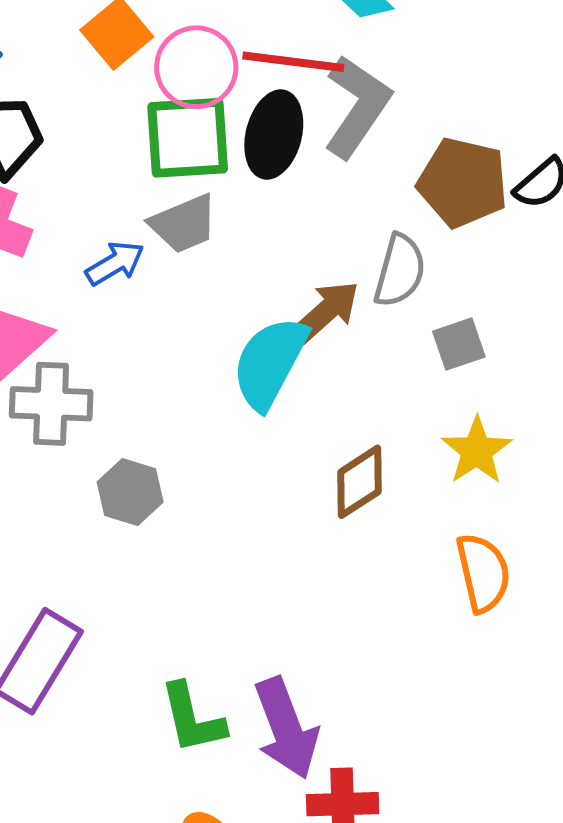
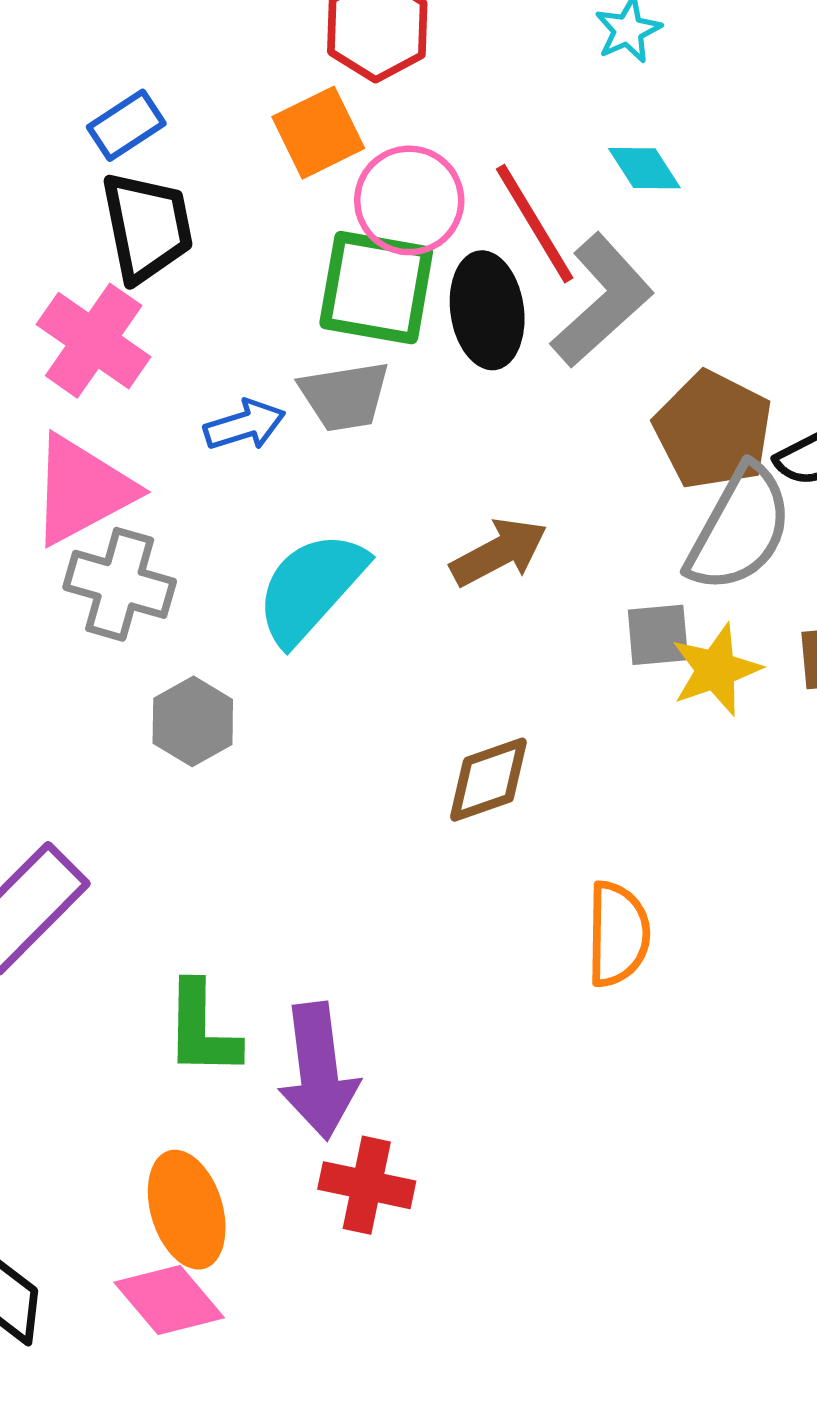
red line: (293, 62) -> (535, 224), turned 38
black ellipse: (274, 135) -> (487, 310), turned -36
gray semicircle: (400, 271) -> (740, 529), moved, size x1.4
cyan semicircle: (270, 363) -> (311, 588), moved
yellow star: (477, 451) -> (716, 670), moved

